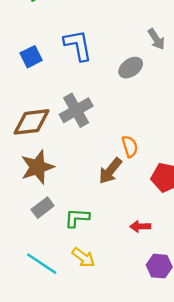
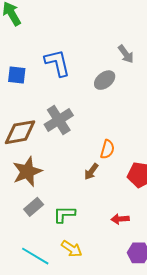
blue square: (31, 57) -> (17, 75), turned 36
orange semicircle: (130, 146) -> (107, 149), turned 36
brown arrow: (110, 171) -> (91, 172), size x0.7

